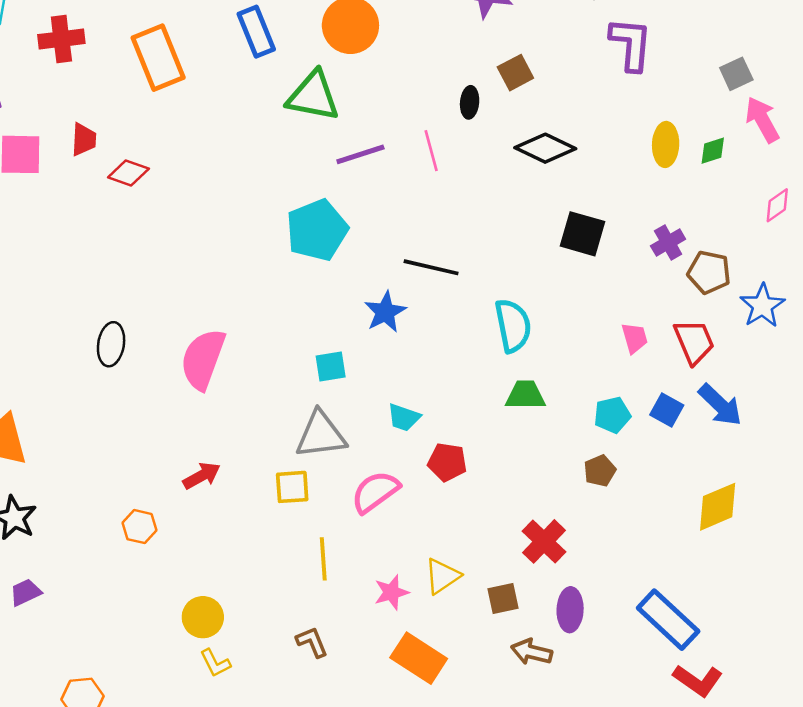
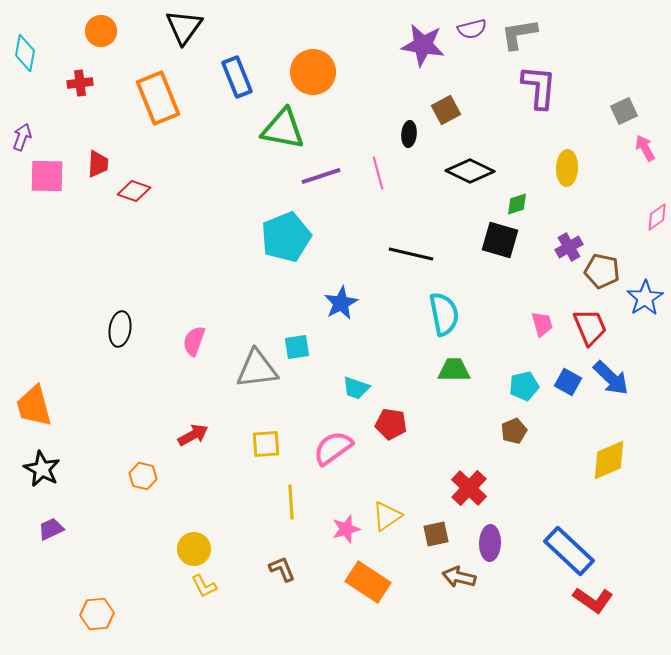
red cross: (61, 39) -> (80, 83), size x0.7
pink arrow: (762, 120) -> (645, 148), size x0.7
green diamond: (713, 151) -> (517, 204), moved
black line: (431, 267) -> (411, 254), moved
pink semicircle: (203, 359) -> (194, 341), size x0.6
gray triangle: (321, 435) -> (257, 369), moved

